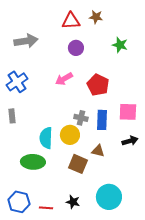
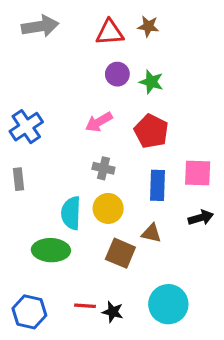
gray arrow: (26, 41) -> (40, 26), moved
green star: (120, 45) -> (151, 82), moved
gray cross: (81, 118) -> (103, 168), moved
red line: (46, 208) -> (85, 306), moved

